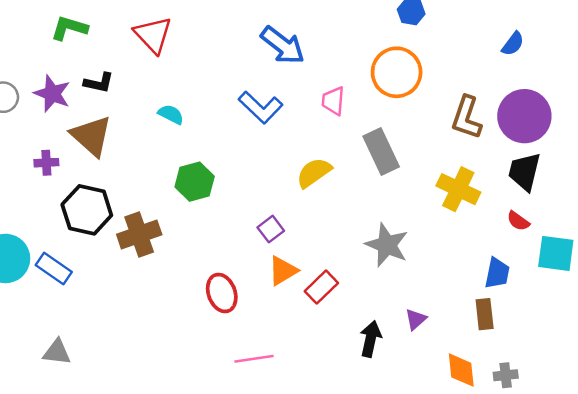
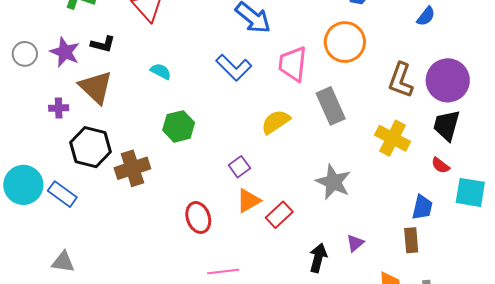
blue semicircle: (513, 44) -> (426, 16), moved
pink trapezoid: (333, 101) -> (293, 64), size x1.5

